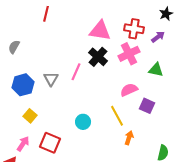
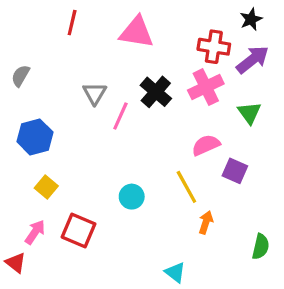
black star: (166, 14) -> (251, 19), moved
pink triangle: (100, 31) -> (137, 32), moved
purple arrow: (158, 37) -> (253, 60), size x1.5
green triangle: (156, 70) -> (249, 113), turned 42
gray triangle: (51, 79) -> (95, 93), moved

